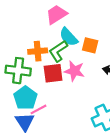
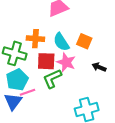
cyan semicircle: (69, 37) -> (61, 42), moved
green L-shape: (58, 51) -> (52, 79), moved

